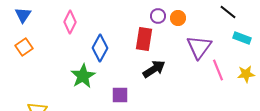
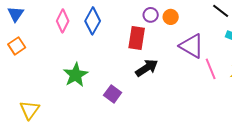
purple triangle: (199, 47) -> (192, 46), turned -36
blue diamond: (100, 48) -> (93, 21), moved
purple square: (120, 95) -> (113, 94), turned 36

